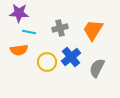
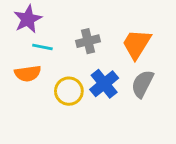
purple star: (19, 13) -> (28, 19), turned -30
gray semicircle: (97, 68) -> (142, 84), moved

